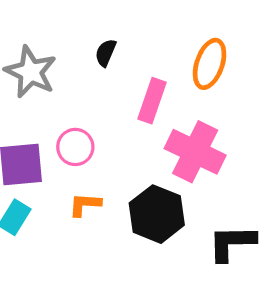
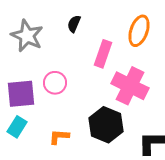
orange L-shape: (85, 204) -> (59, 137), moved

